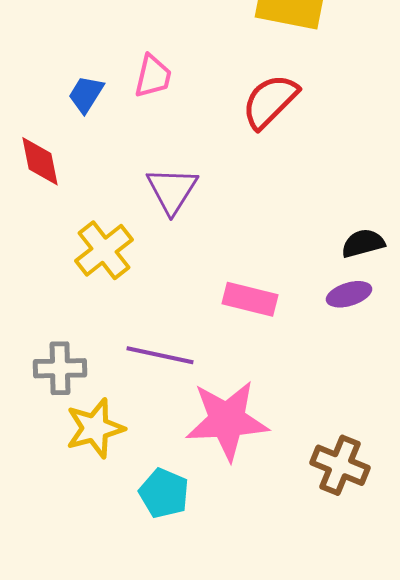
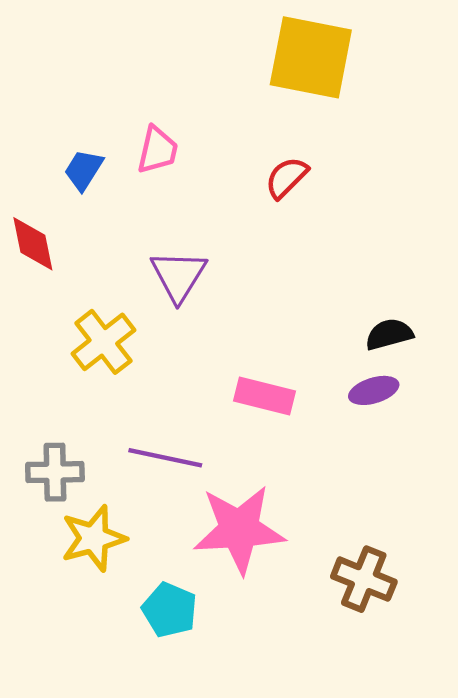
red semicircle: (270, 101) -> (287, 178), size x0.7

